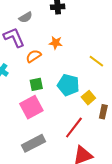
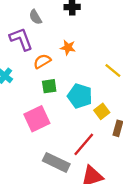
gray semicircle: (26, 17) -> (35, 17), turned 88
green square: (36, 84) -> (49, 86), moved
gray rectangle: (34, 143) -> (56, 162), moved, turned 50

